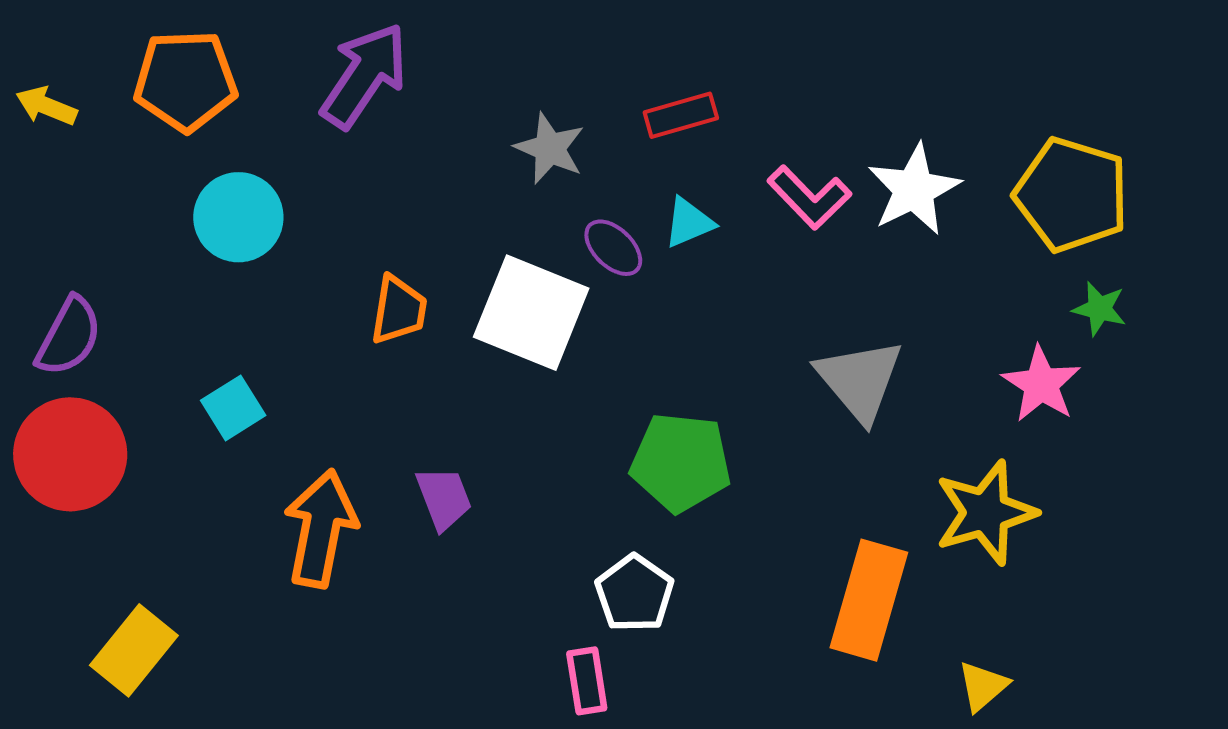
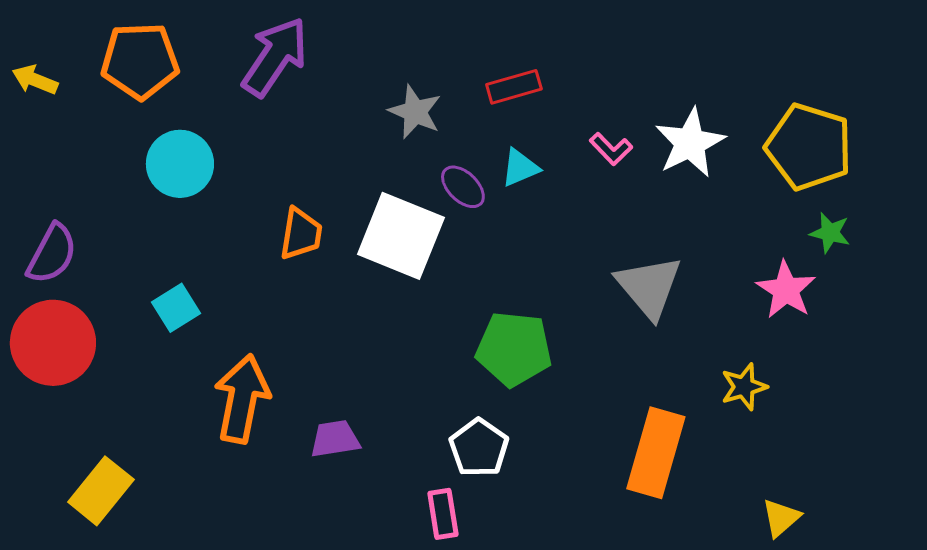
pink L-shape: (809, 197) -> (611, 149), size x0.7
purple trapezoid: (444, 498) -> (335, 439), moved, turned -78
yellow star: (985, 513) -> (744, 387), size x0.6
yellow triangle: (983, 686) -> (781, 518), moved

